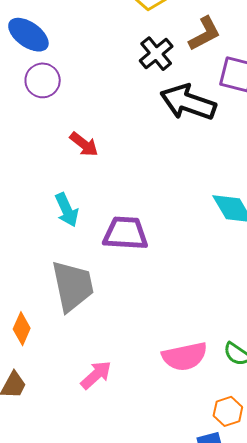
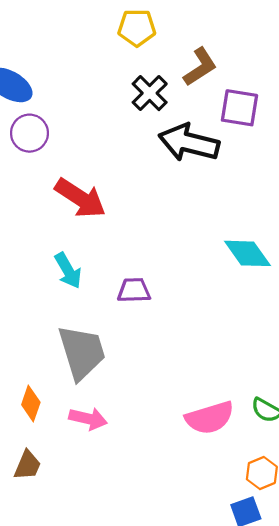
red arrow: (84, 144) -> (80, 198), size x1.6
purple trapezoid: (126, 233) -> (134, 290), size x0.7
pink arrow: (96, 375) -> (88, 419), moved, turned 60

